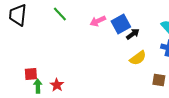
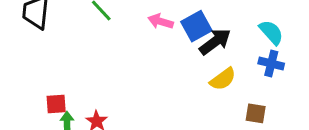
pink arrow: (98, 21) -> (161, 21), turned 42
black arrow: (133, 34) -> (215, 42), size x1.5

